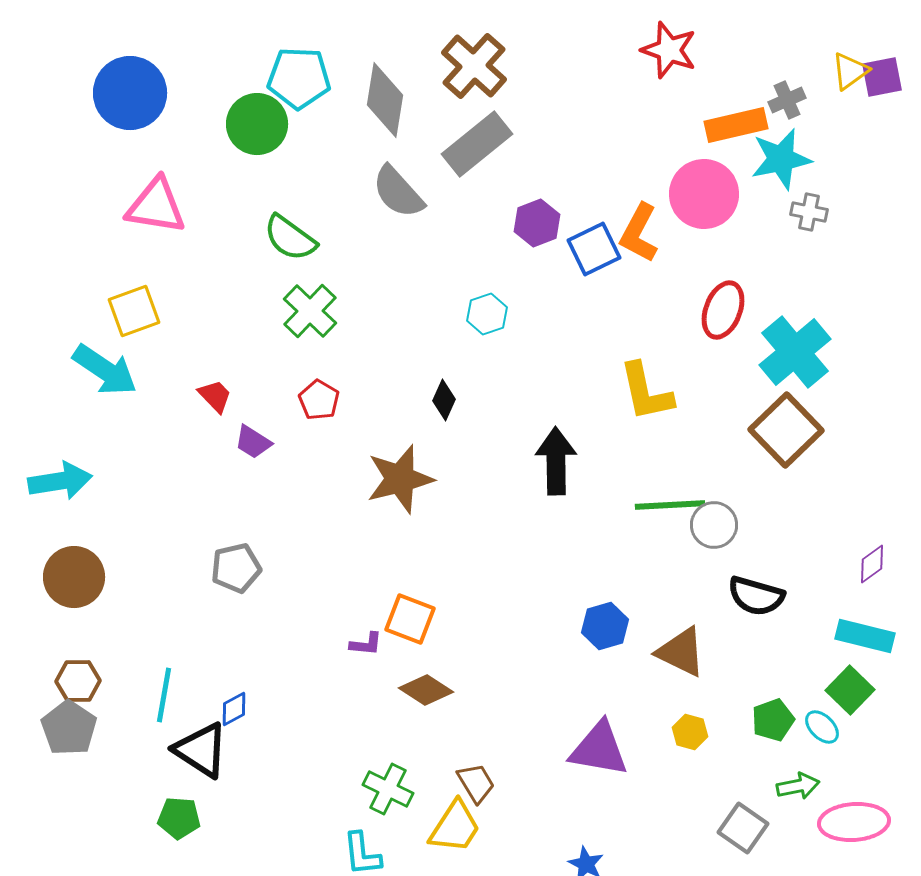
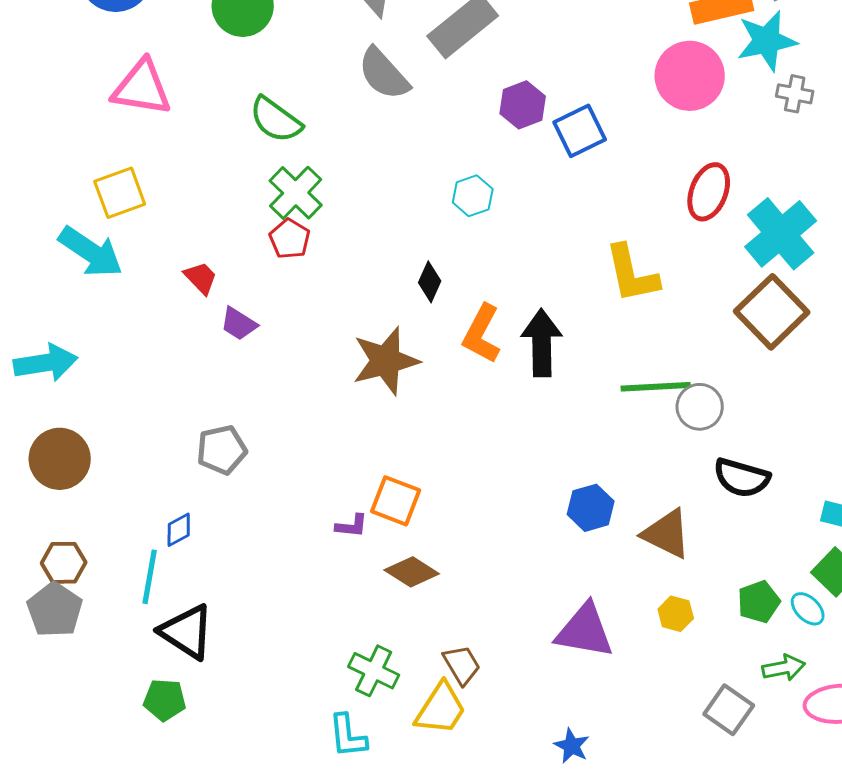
orange L-shape: (639, 233) -> (482, 334), moved
red pentagon: (319, 400) -> (290, 239), moved
blue diamond: (234, 709) -> (179, 530), moved

